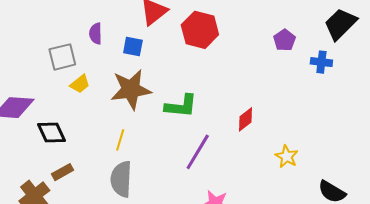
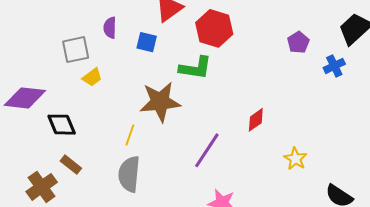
blue cross: (321, 62) -> (334, 66), turned -35
brown star: (131, 89) -> (160, 102), moved
green L-shape: (181, 106) -> (195, 68), moved
brown rectangle: (63, 172) -> (71, 165), turned 65

